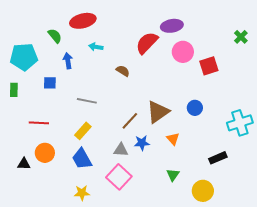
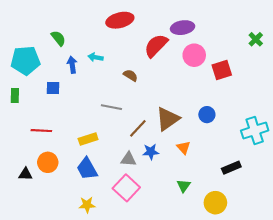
red ellipse: (83, 21) -> (120, 20), moved
cyan arrow: (96, 47) -> (95, 57), moved
gray line: (87, 101) -> (111, 107), moved
yellow rectangle: (83, 131) -> (88, 139), turned 30

